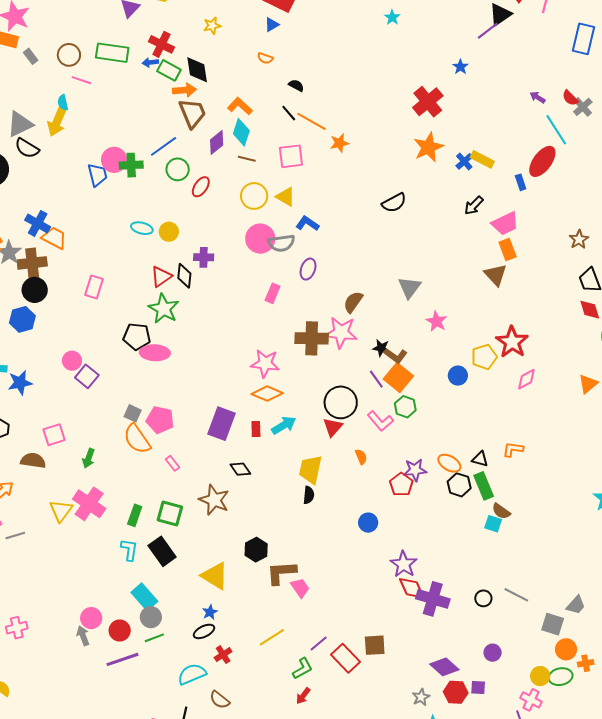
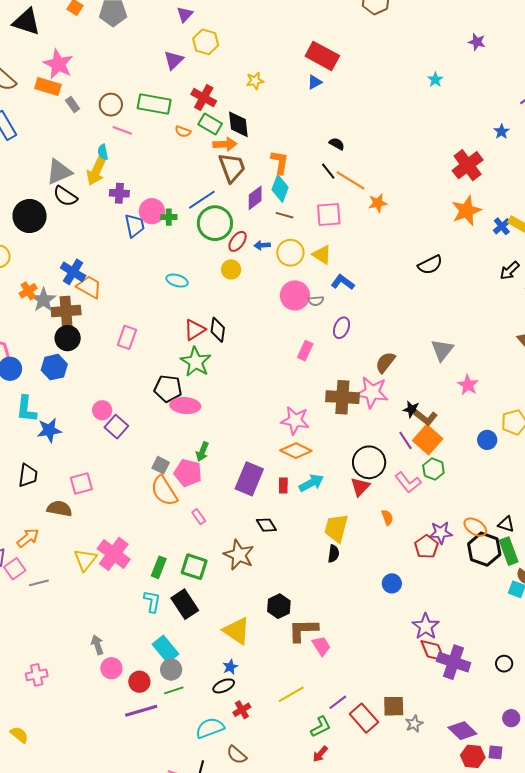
orange semicircle: (265, 58) -> (183, 132), moved
blue arrow: (150, 62) -> (262, 245), moved
orange L-shape: (240, 106) -> (280, 162), turned 55
green cross: (131, 165) -> (169, 217), size x0.7
green circle: (178, 169) -> (215, 223), size x1.5
yellow circle: (169, 232) -> (231, 269), moved
gray semicircle: (281, 243) -> (316, 301), size x0.6
purple cross: (204, 257) -> (119, 193), moved
green arrow: (88, 458) -> (202, 452), moved
black hexagon: (459, 485) -> (484, 549), size x1.4
gray arrow: (83, 636) -> (97, 645), moved
gray star: (421, 697) -> (414, 724), moved

